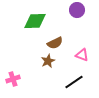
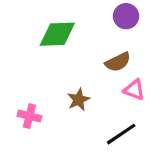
brown semicircle: (55, 43) -> (118, 62), moved
pink cross: (13, 79) -> (29, 116), moved, turned 32

